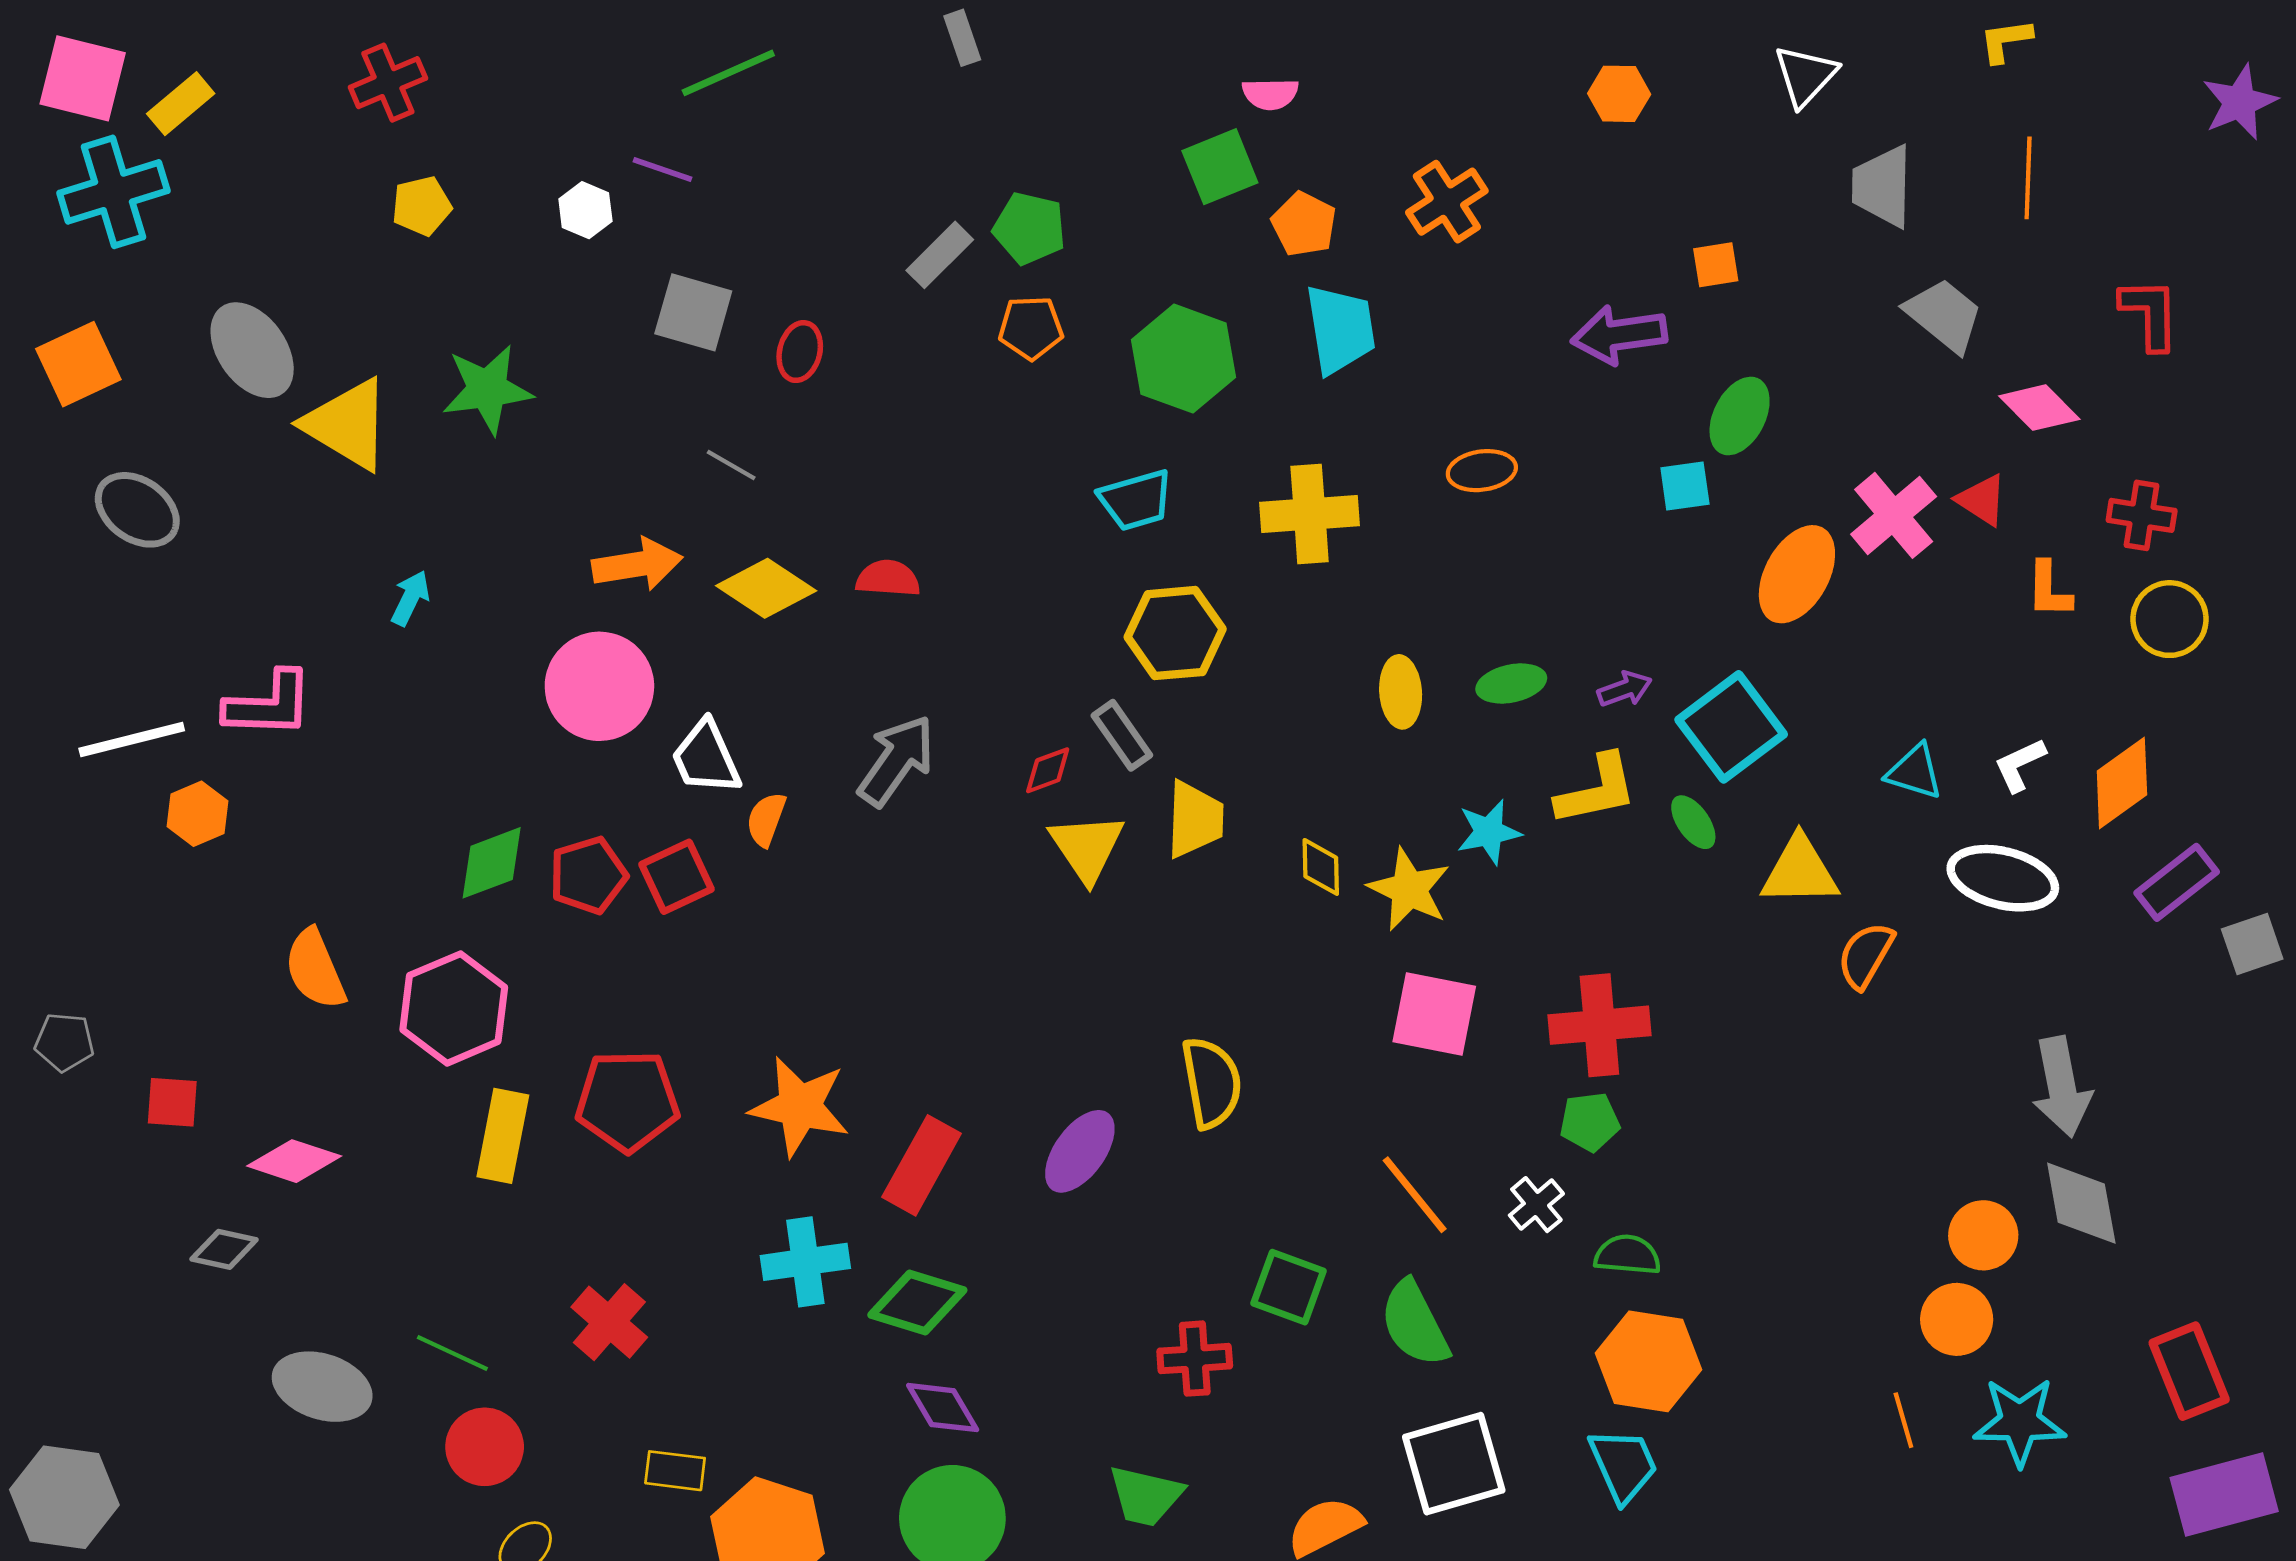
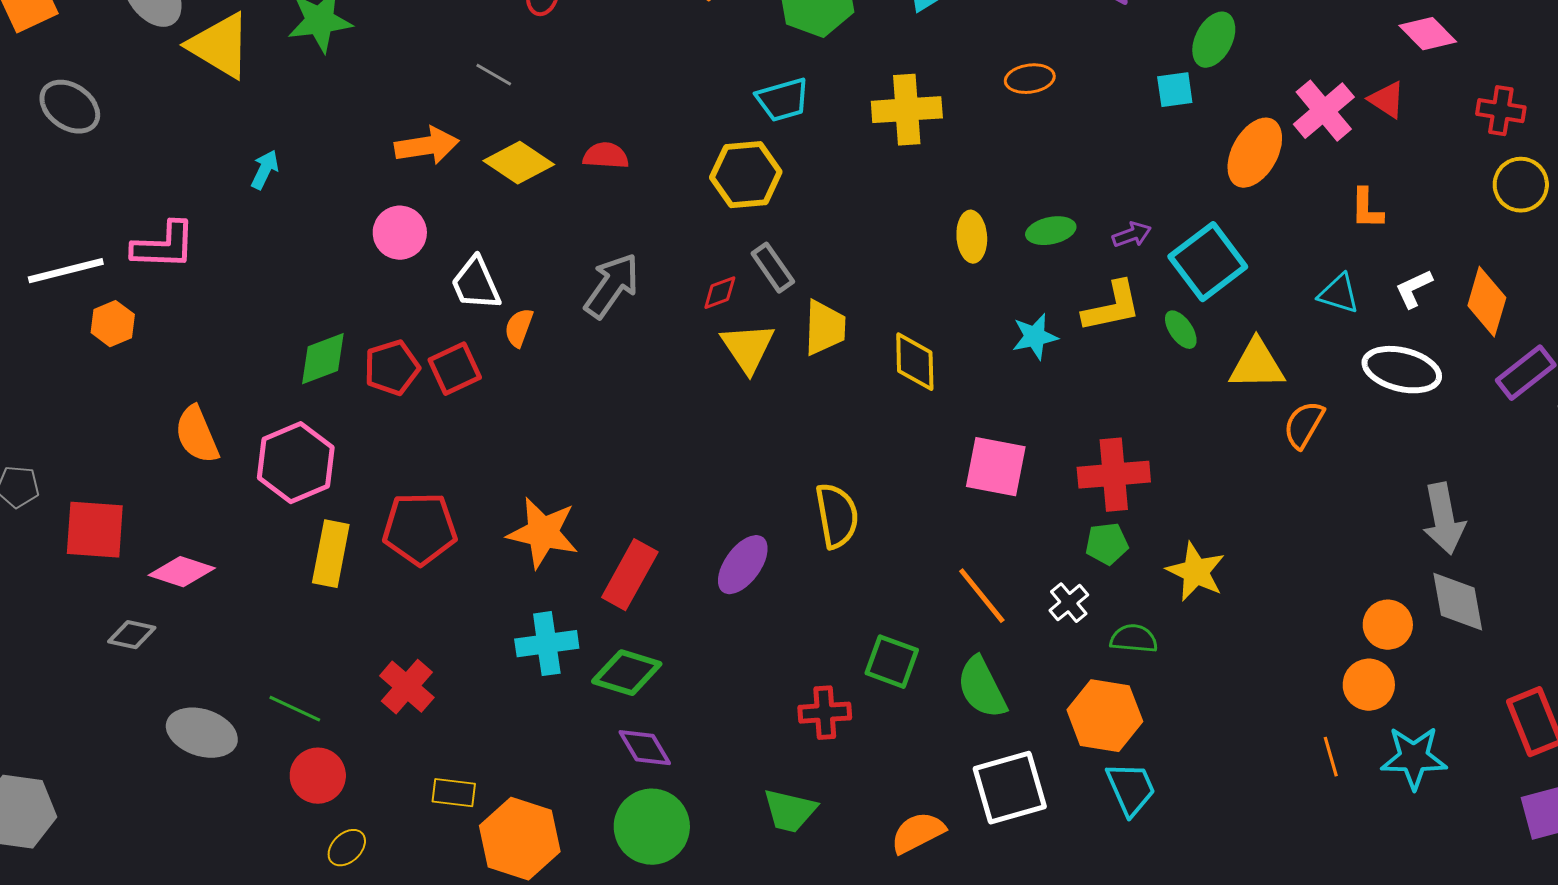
orange L-shape: (2049, 590) -> (1367, 209), moved
yellow hexagon: (1175, 633) -> (746, 175), moved
pink circle: (599, 686) -> (400, 233), size x0.7
orange diamond: (2122, 783) -> (1487, 302), turned -38
yellow diamond: (1321, 867) -> (915, 362), size x1.4
yellow star: (1409, 889) -> (1196, 572), moved
red square: (172, 1102) -> (95, 530), size x1.6
orange hexagon: (1649, 1361) -> (1105, 716), moved

